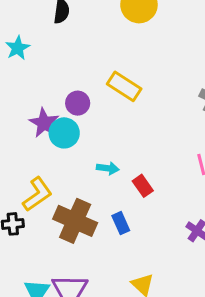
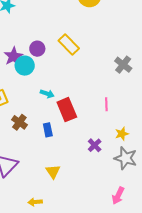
red rectangle: (143, 186) -> (67, 110), size x1.6
brown cross: (75, 221) -> (19, 122), size x0.6

